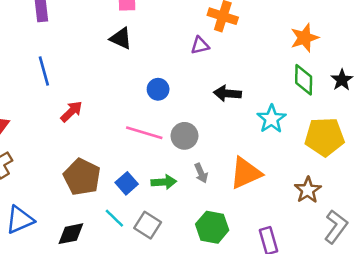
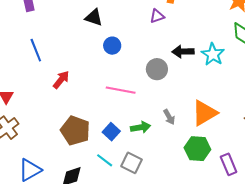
blue circle: (158, 89) -> (112, 46), moved
cyan star: (271, 119) -> (213, 54), moved
gray circle: (184, 136) -> (157, 69), moved
green hexagon: (212, 227) -> (197, 149), moved

